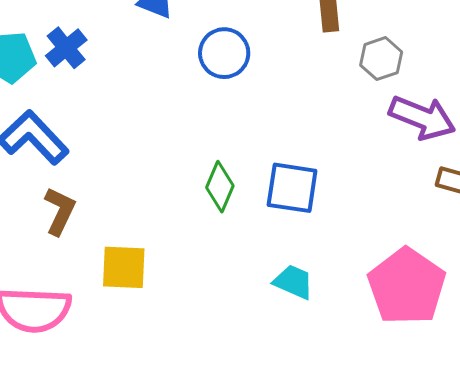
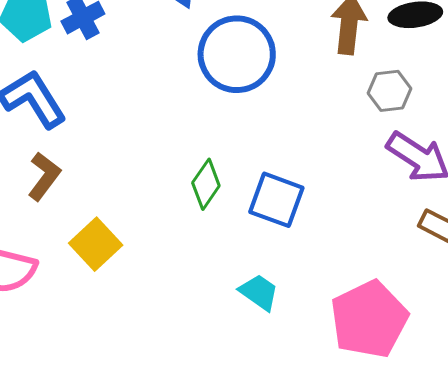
blue circle: (224, 53) -> (237, 54), size x1.5
yellow square: (124, 267) -> (96, 244), turned 33

